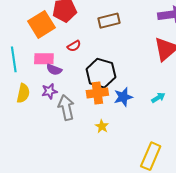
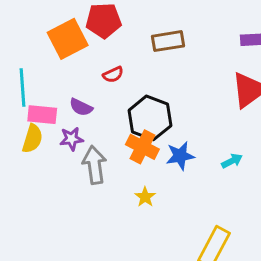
pink rectangle: (44, 59) -> (42, 115), moved
orange cross: (97, 93) -> (142, 147), turned 30

